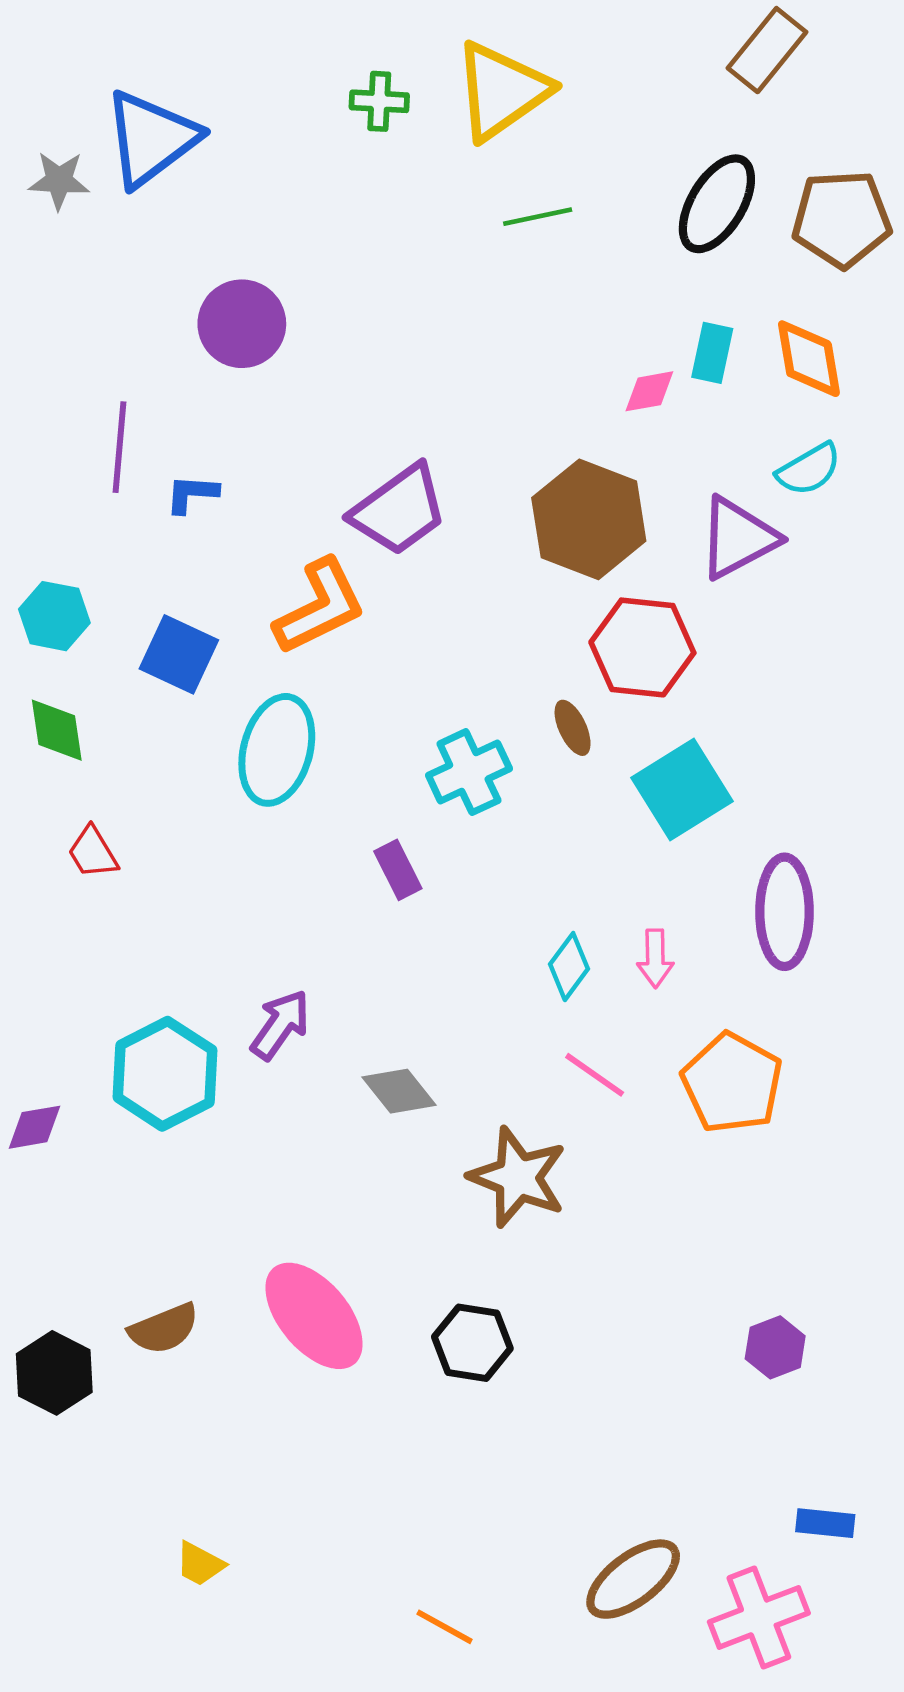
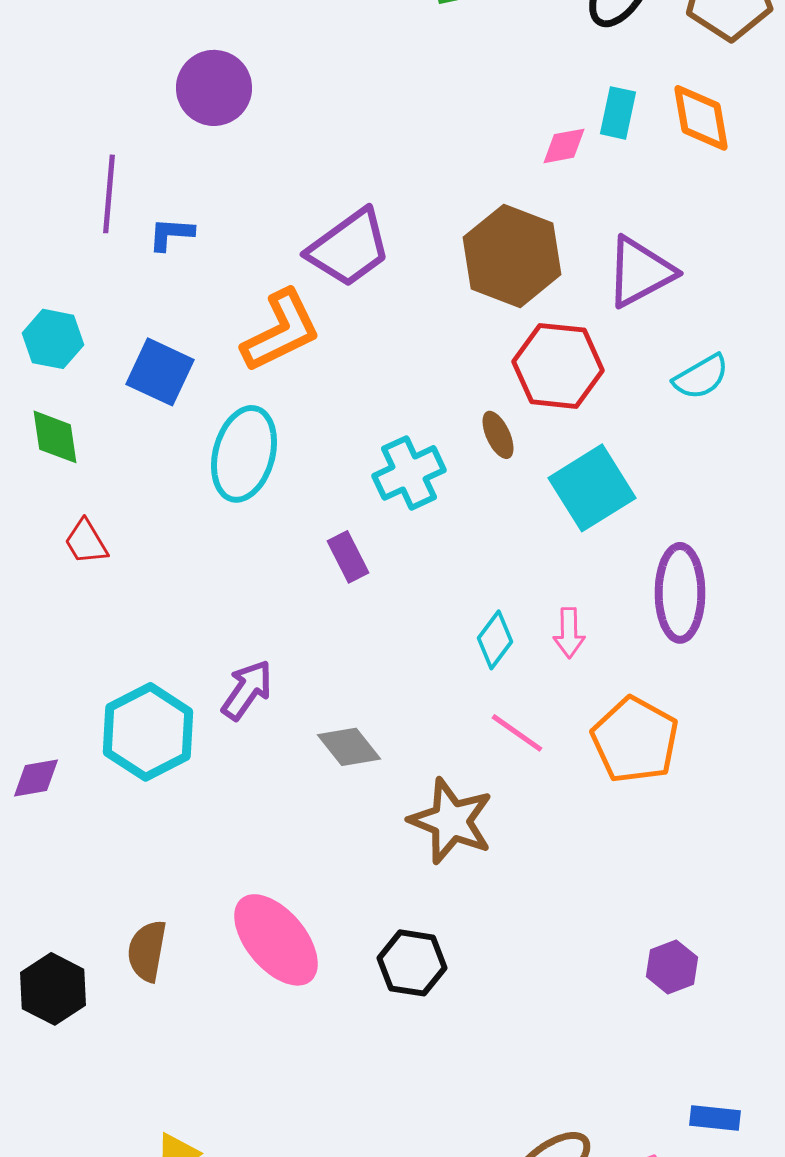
cyan semicircle: (809, 469) -> (701, 377), moved
brown semicircle: (164, 1329) -> (147, 951), turned 122

